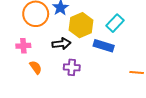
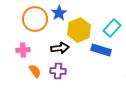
purple cross: (72, 67) -> (58, 71), moved

